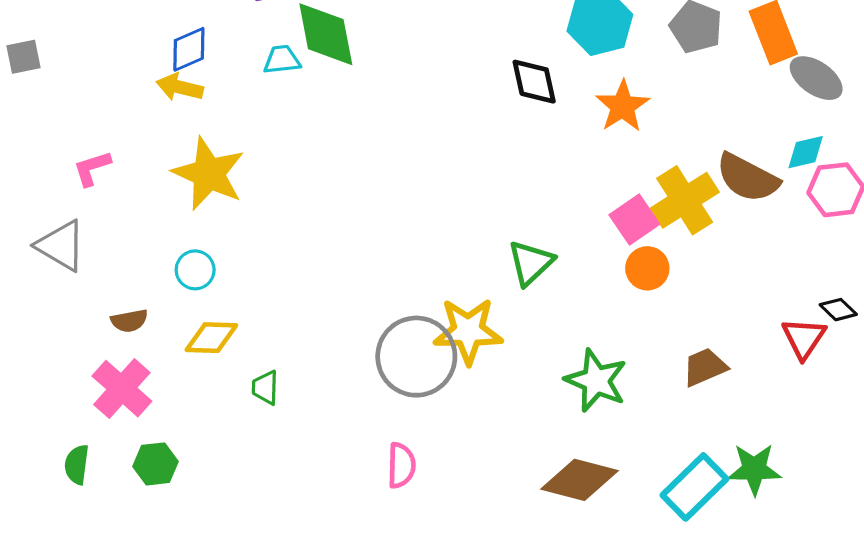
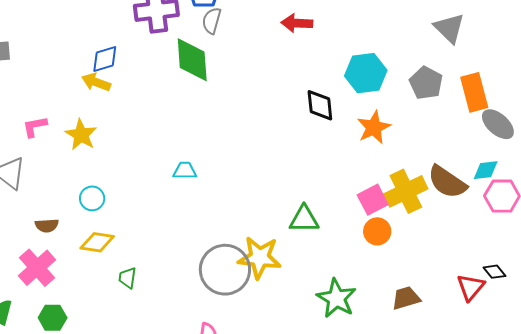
cyan trapezoid: (282, 60) -> (185, 171), moved
yellow star: (209, 174) -> (81, 135), moved, size x0.7
green triangle: (531, 263) -> (304, 219), turned 36

